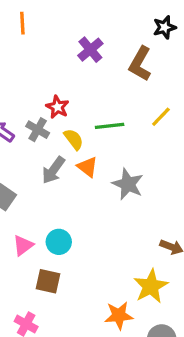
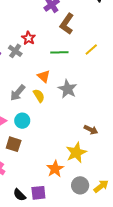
brown L-shape: (140, 64) -> (67, 24), moved
yellow semicircle: (74, 139) -> (39, 96), moved
gray arrow: (53, 170) -> (18, 93), moved
orange star: (119, 316) -> (55, 169), turned -30

